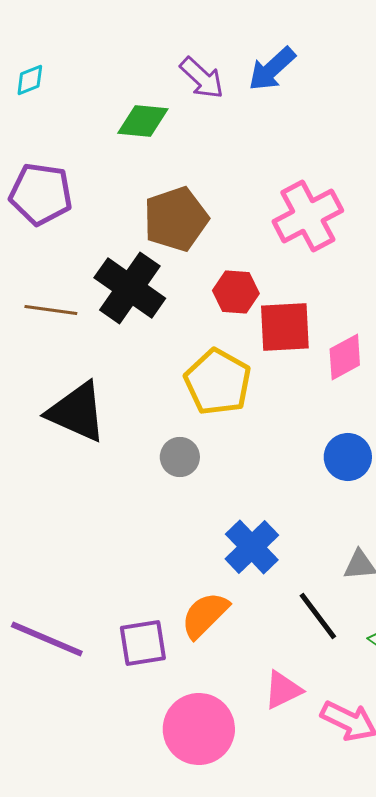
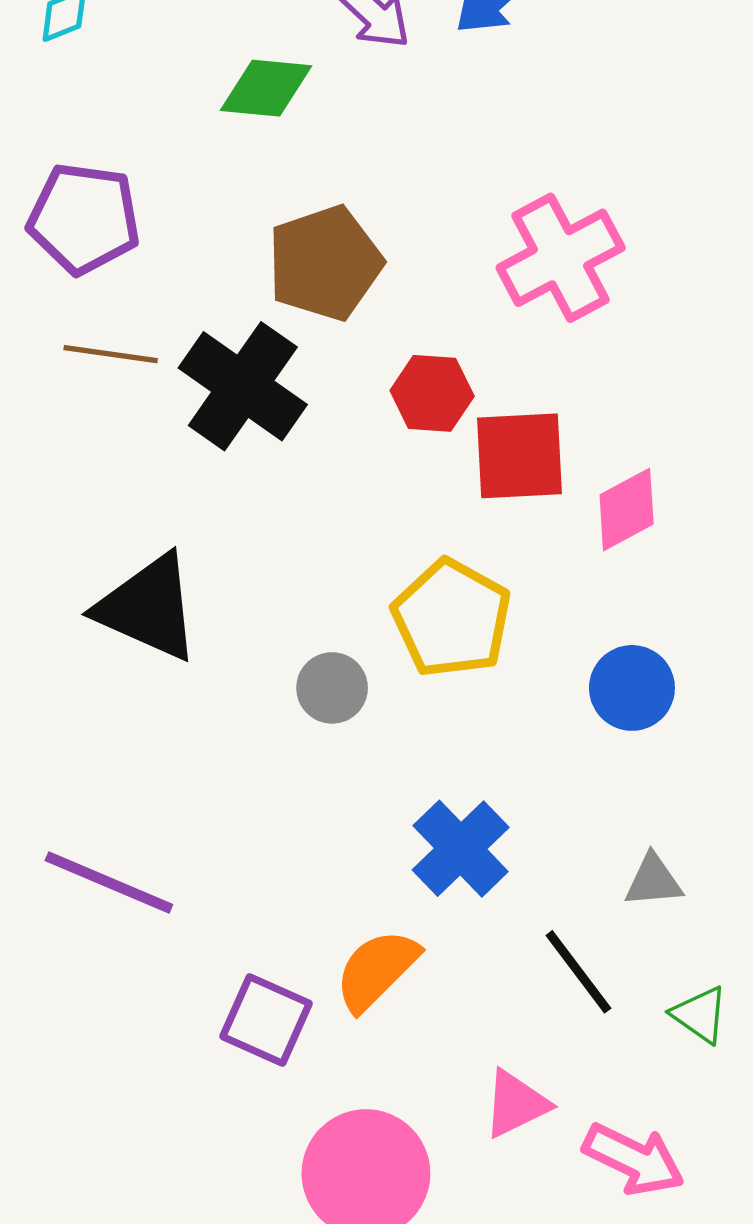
brown line: (51, 310) -> (111, 354), moved
yellow pentagon: (218, 382) -> (452, 618), moved
purple line: (47, 639) -> (109, 883), moved
purple square: (143, 643) -> (266, 1020), turned 33

